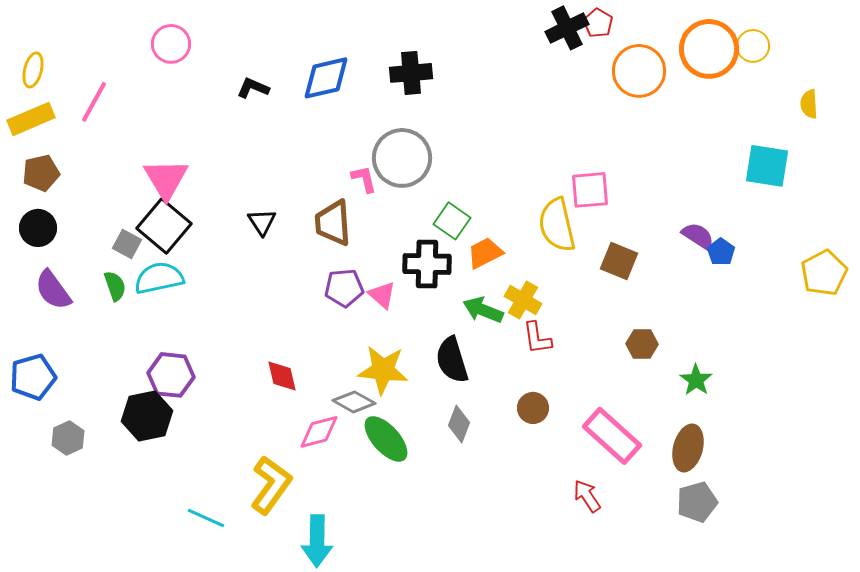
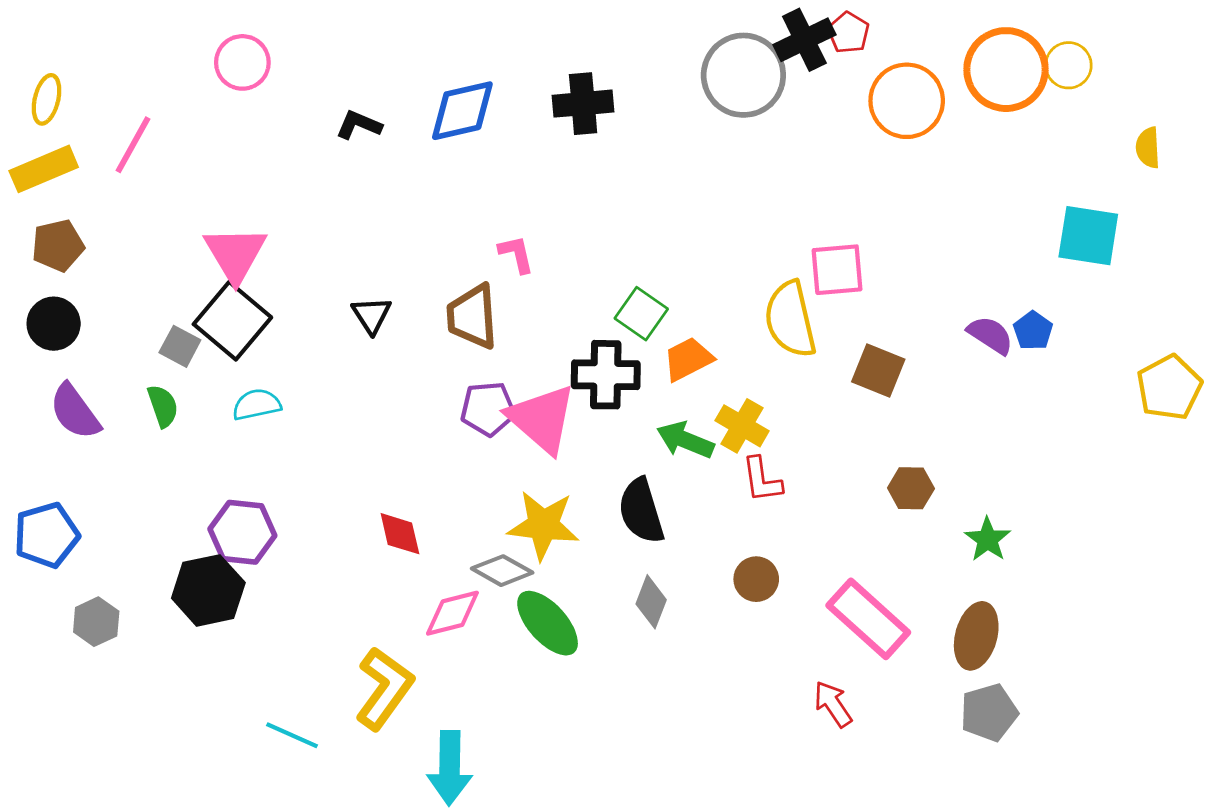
gray circle: (402, 158) -> (743, 75), moved
blue pentagon: (721, 252) -> (1033, 331), moved
cyan semicircle: (159, 278) -> (257, 405), moved, size x0.7
pink triangle: (382, 295) -> (542, 419), size x1.8

